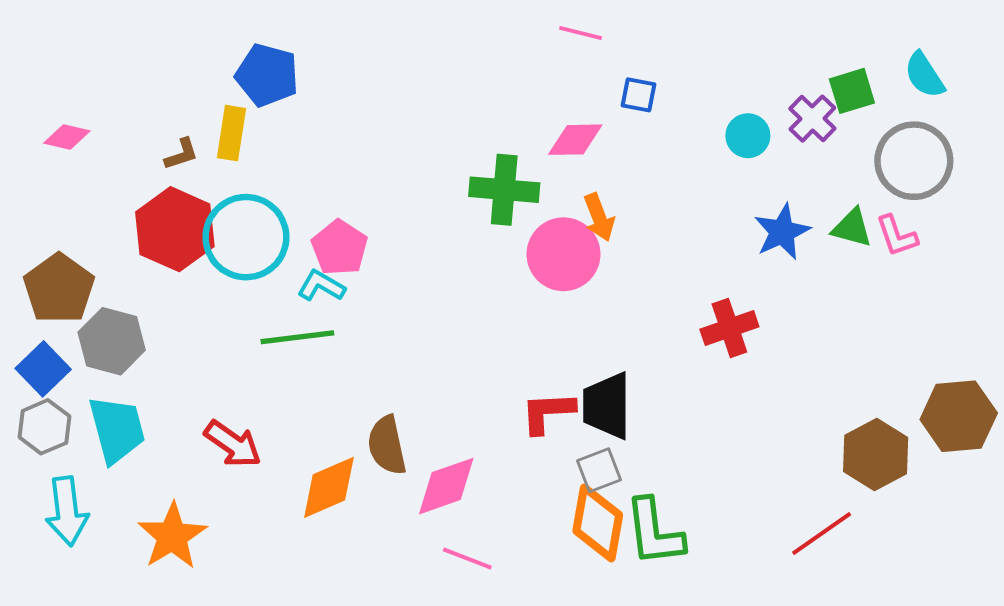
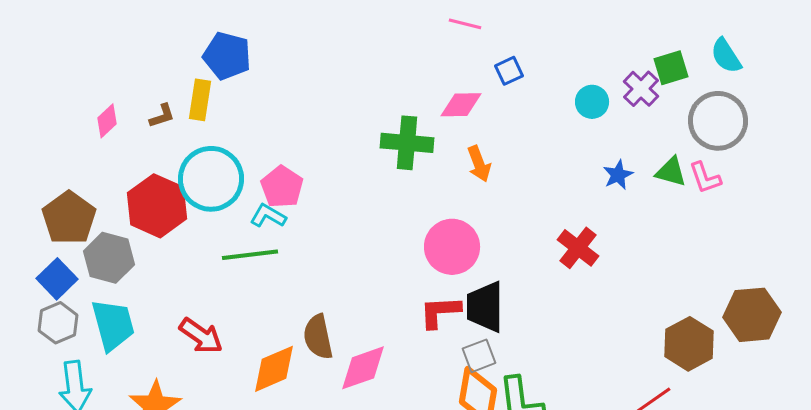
blue square: (639, 95) -> (509, 71), turned -36
pink diamond: (67, 137) -> (107, 121), moved, turned -56
red hexagon: (175, 229) -> (157, 206), moved
blue star: (782, 232) -> (618, 175), size x0.7
pink circle: (563, 254) -> (452, 247), moved
red cross: (729, 328) -> (578, 248), turned -33

